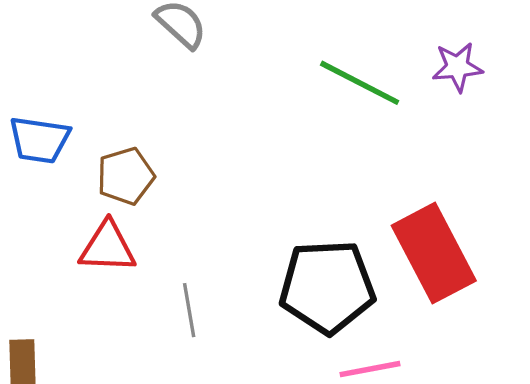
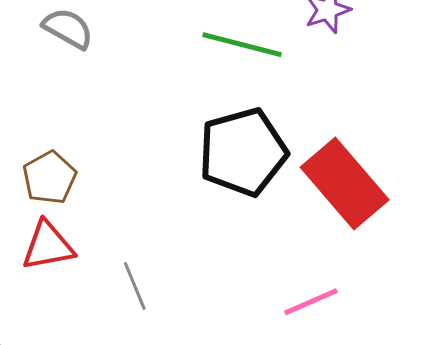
black pentagon: (327, 287) -> (243, 152), moved

